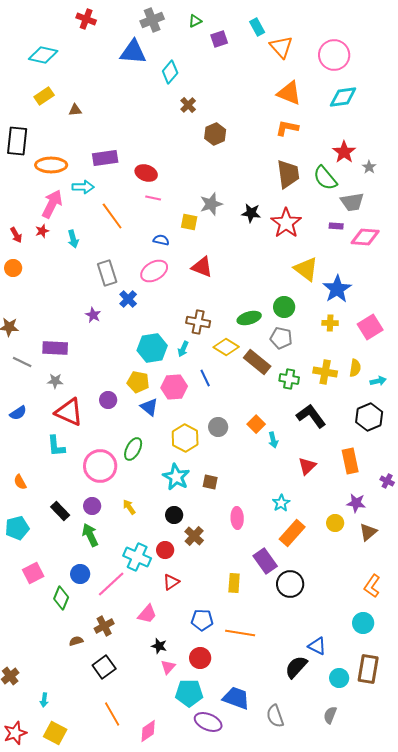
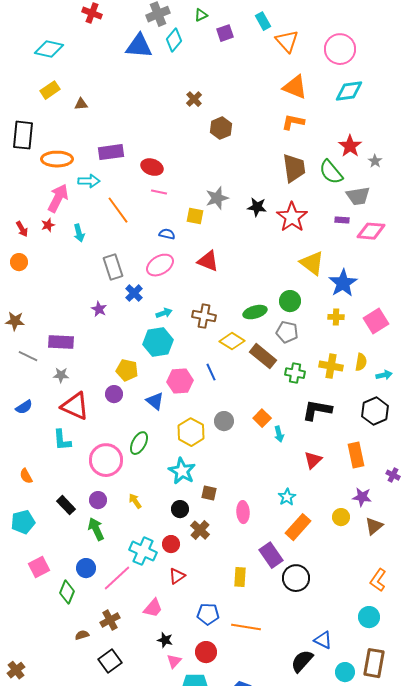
cyan diamond: (170, 72) -> (174, 40), moved
cyan arrow: (183, 349) -> (164, 313), moved, turned -133
yellow pentagon: (138, 382) -> (127, 370), moved
black L-shape: (311, 416) -> (317, 410), turned -44
brown square: (210, 482) -> (209, 493), moved

